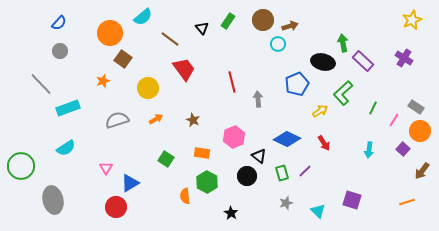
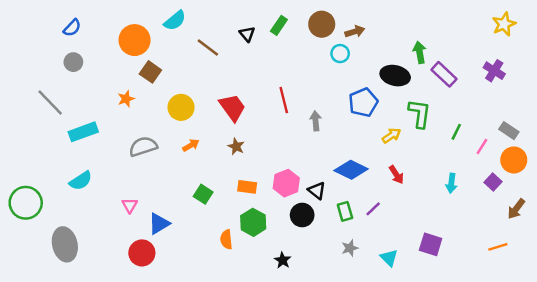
red trapezoid: (184, 69) -> (232, 107), moved
green L-shape: (343, 93) -> (420, 113), turned 140
pink hexagon: (234, 137) -> (286, 183), moved

